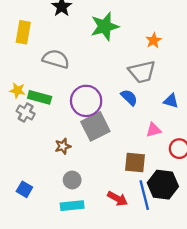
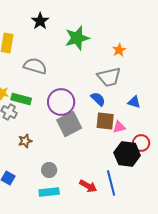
brown star: (63, 146) -> (25, 141), moved
brown square: (135, 163) -> (105, 121), moved
black hexagon: (163, 185) -> (127, 154), moved

